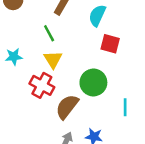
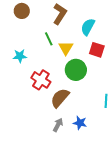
yellow triangle: (53, 60) -> (66, 48), moved
green circle: (93, 82) -> (76, 70), moved

